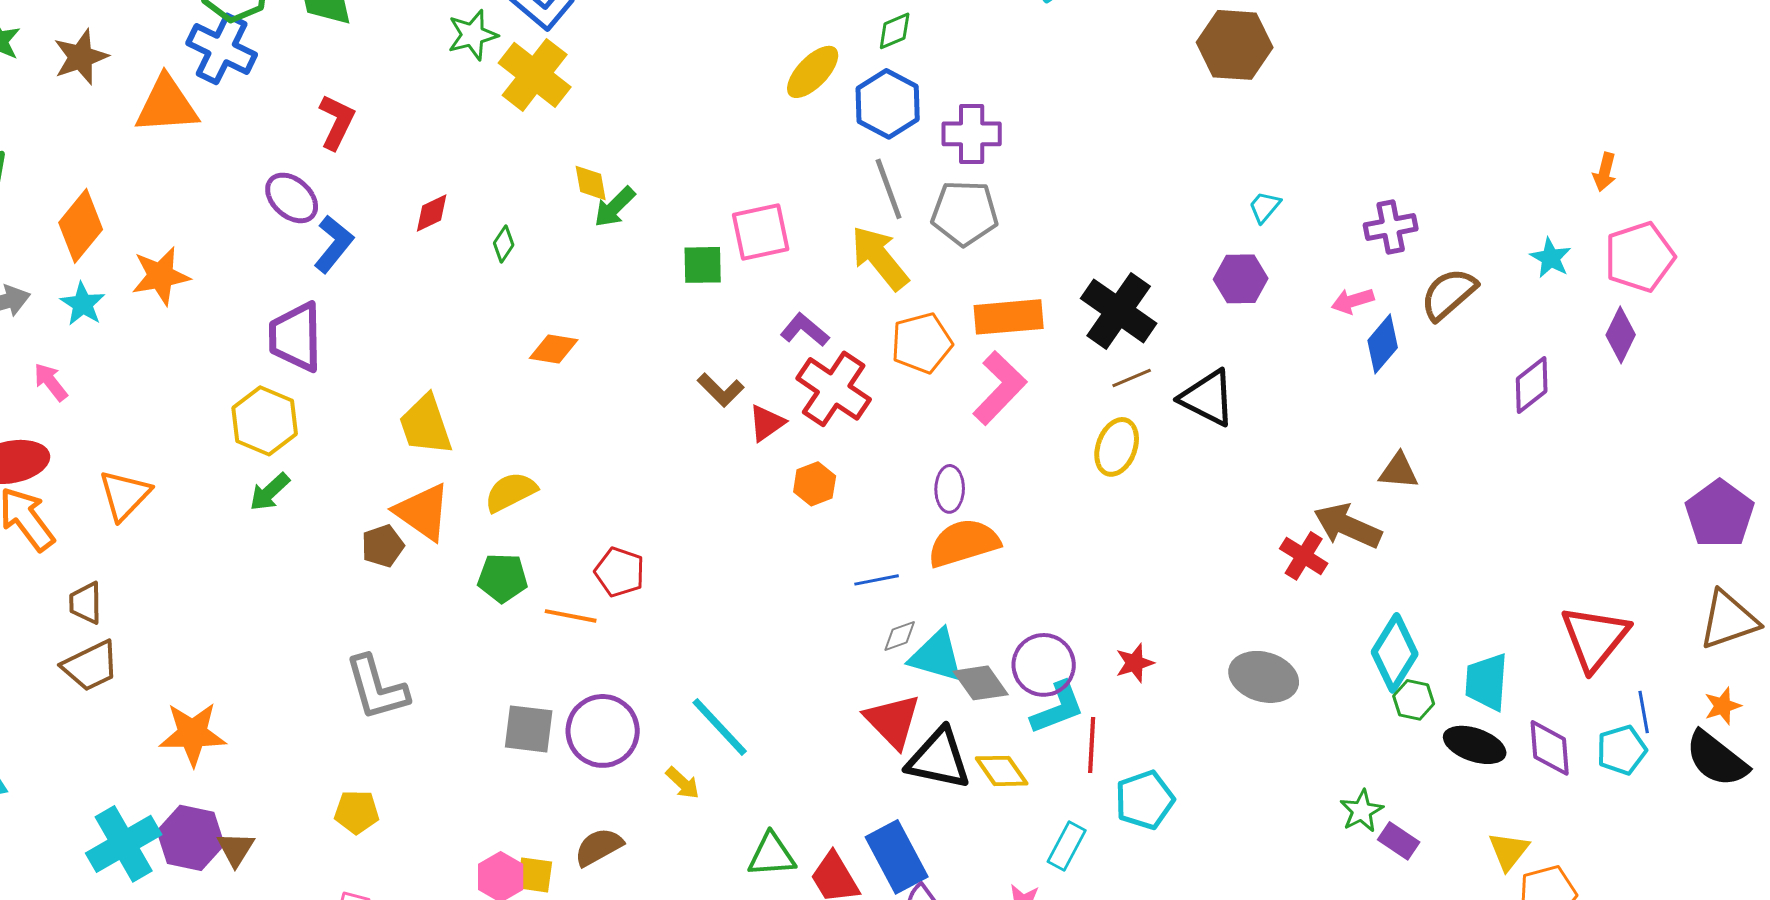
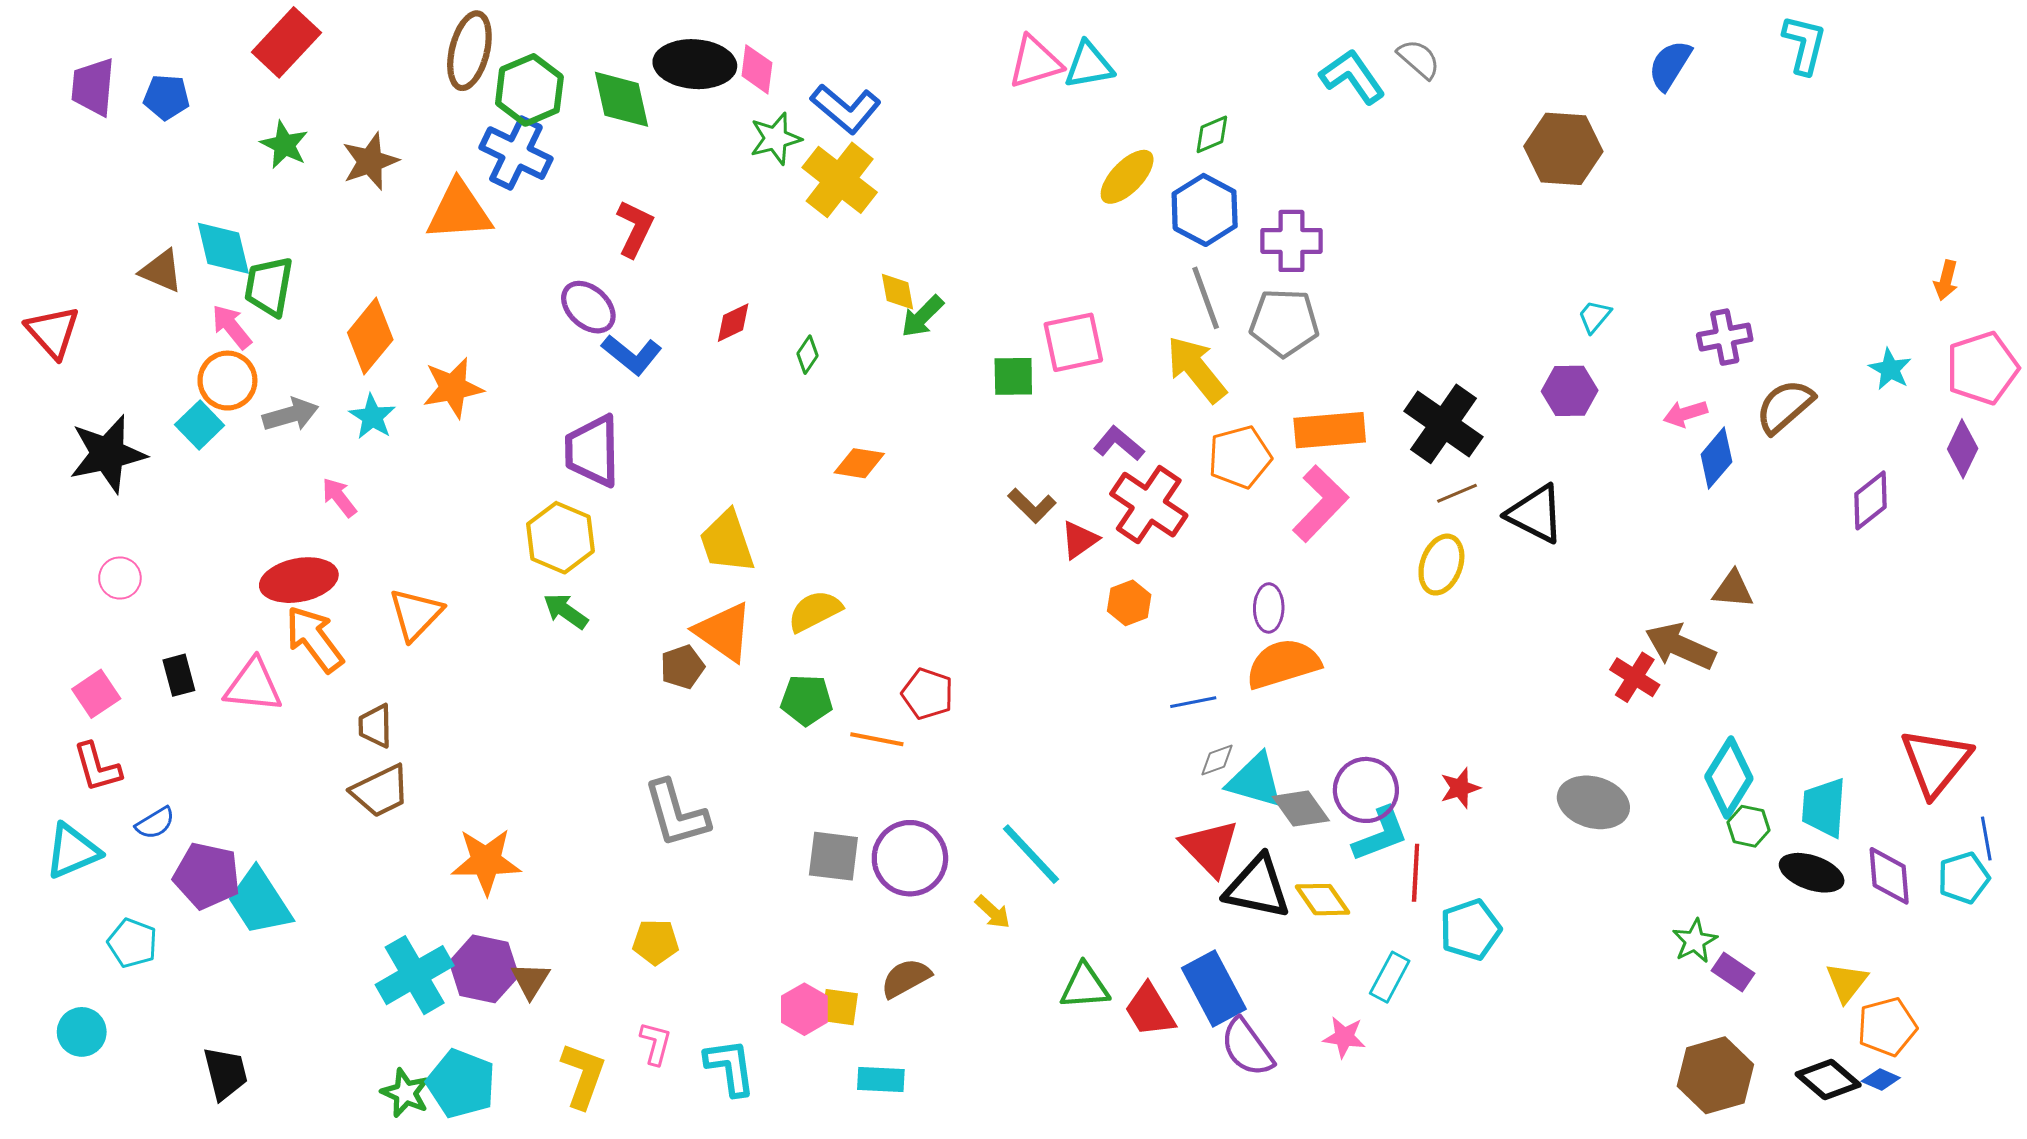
blue L-shape: (334, 244) -> (632, 355), turned 90
green arrow: (270, 492) -> (566, 611), turned 78

